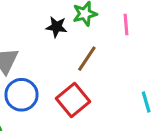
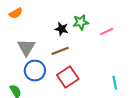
pink line: (126, 24) -> (107, 32), turned 64
brown line: (87, 59) -> (60, 51), moved, turned 30

